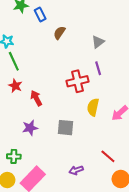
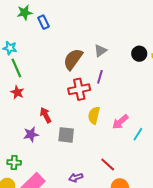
brown semicircle: (59, 33) -> (73, 59), moved, size x1.6
purple line: (98, 68) -> (100, 77), turned 32
red arrow: (36, 98) -> (46, 115), moved

